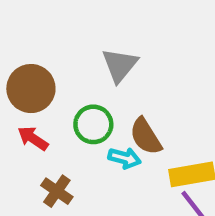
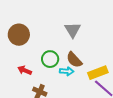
gray triangle: (120, 65) -> (73, 30), moved
brown circle: (31, 89) -> (19, 35), moved

